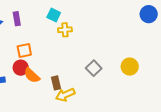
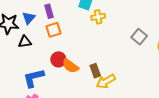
orange square: (24, 51) -> (53, 30), moved
gray square: (94, 68) -> (139, 37), moved

